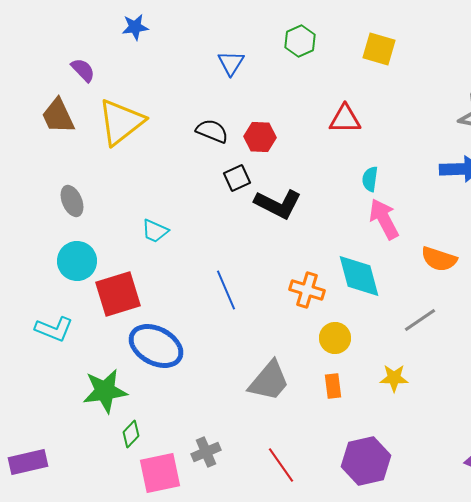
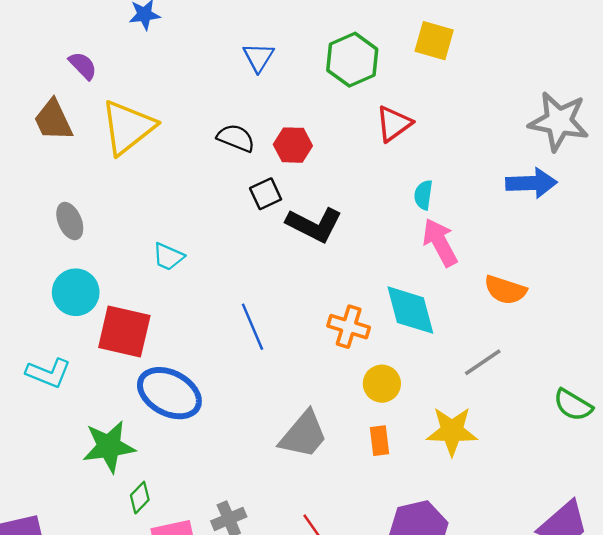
green hexagon: (300, 41) -> (352, 60), moved, size x1.4
red triangle: (345, 119) -> (394, 124), turned -36
red square: (118, 294) -> (124, 331), turned 30
yellow star: (394, 378) -> (452, 431), size x1.5

